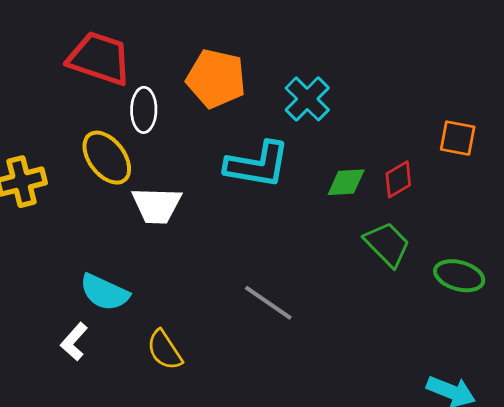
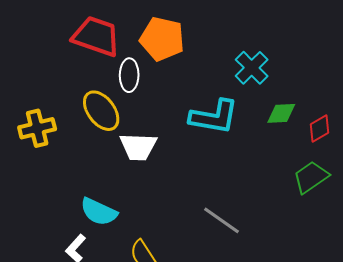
orange pentagon: (216, 79) -> (162, 39), moved
green diamond: (346, 182) -> (281, 113), moved
green trapezoid: (387, 244) -> (311, 177), turned -81

